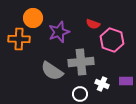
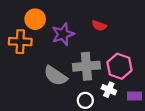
pink hexagon: (112, 40) -> (119, 66), moved
purple rectangle: (126, 81) -> (134, 96), moved

